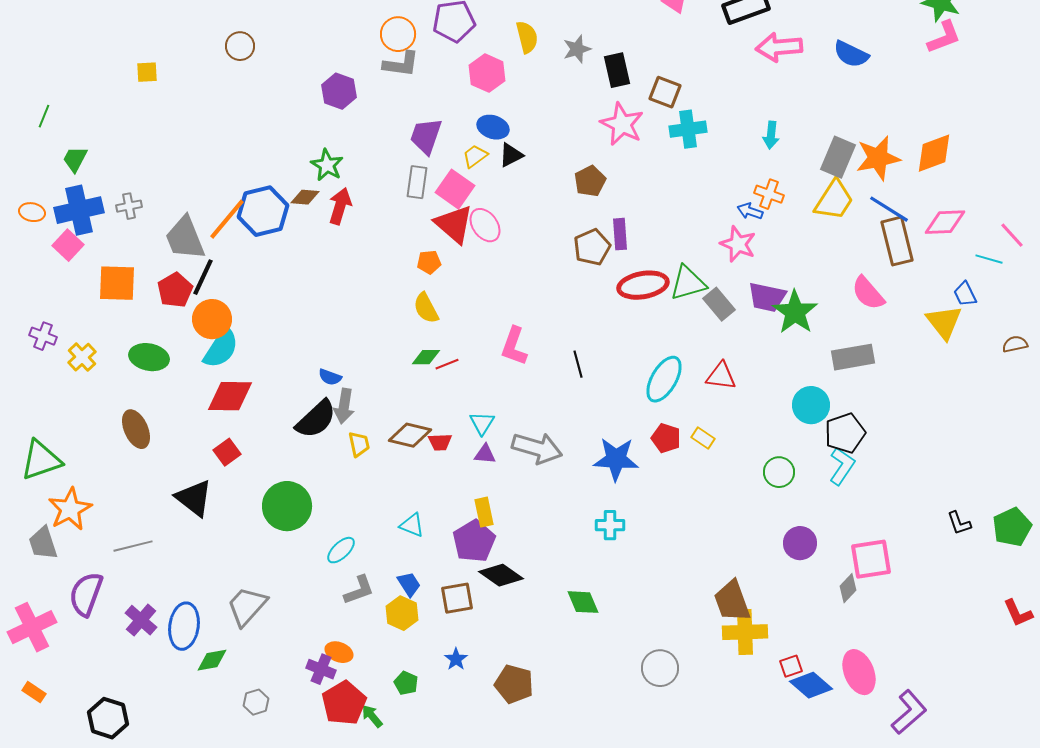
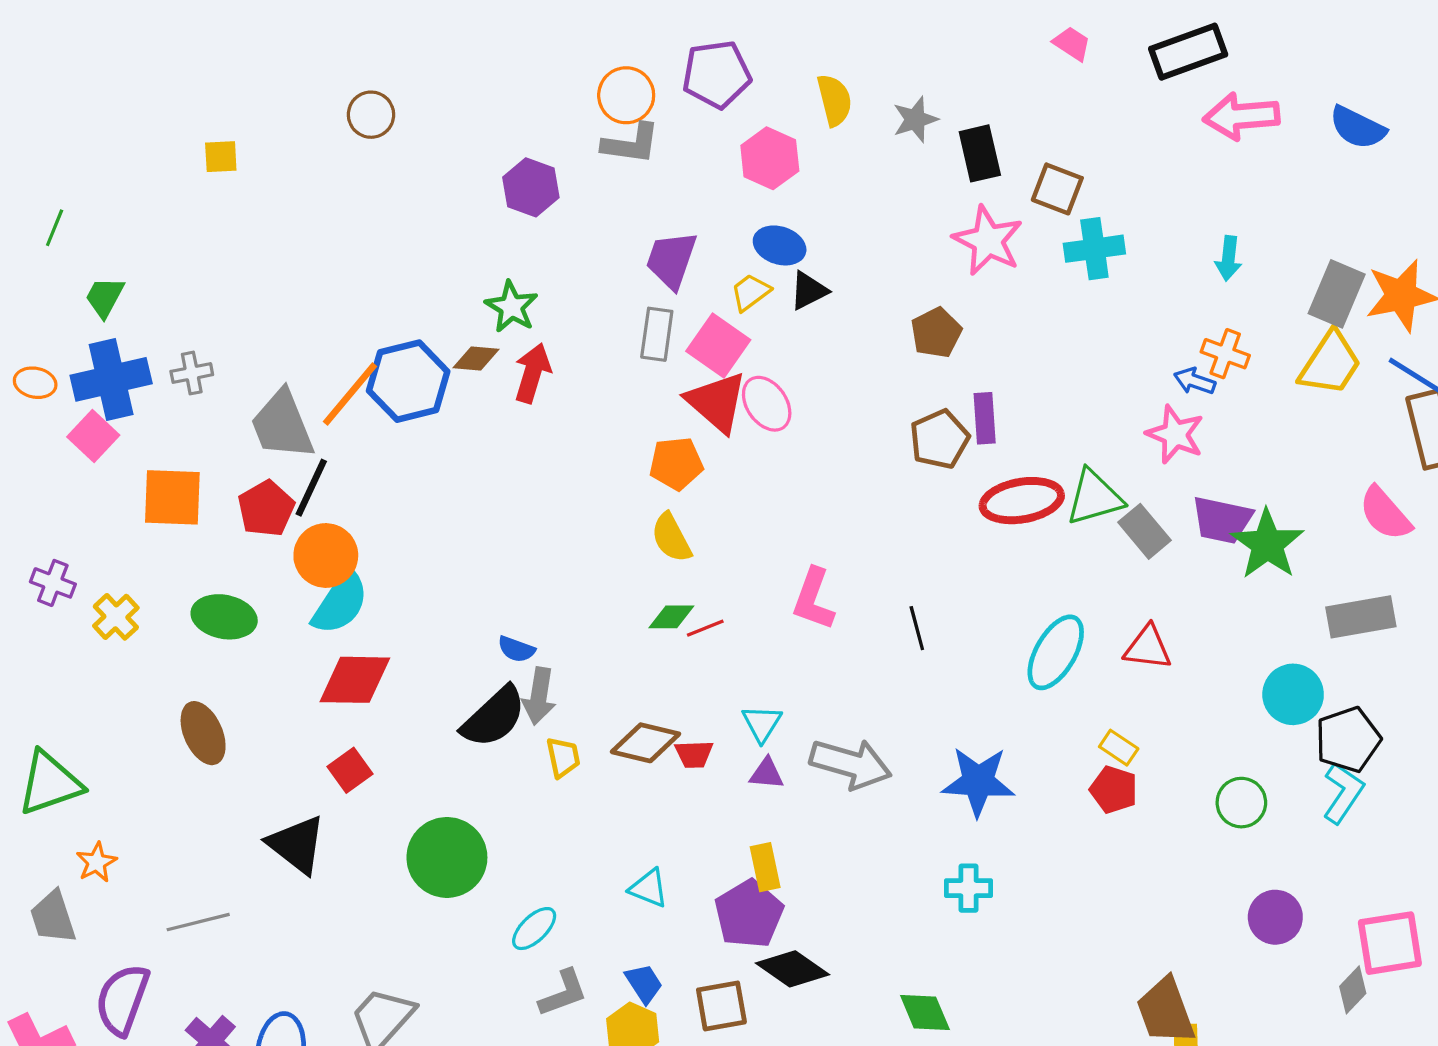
orange pentagon: (429, 262) -> (676, 463), size x1.4
red pentagon: (666, 438) -> (1114, 790), moved
orange star: (70, 509) -> (96, 862), size x0.6

